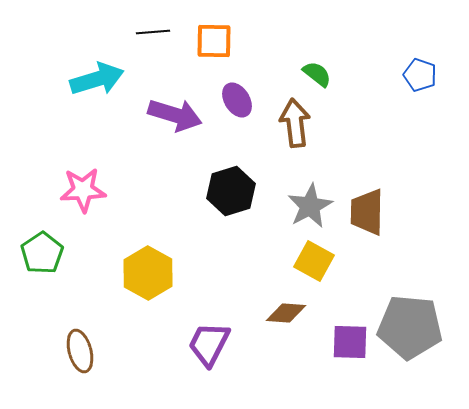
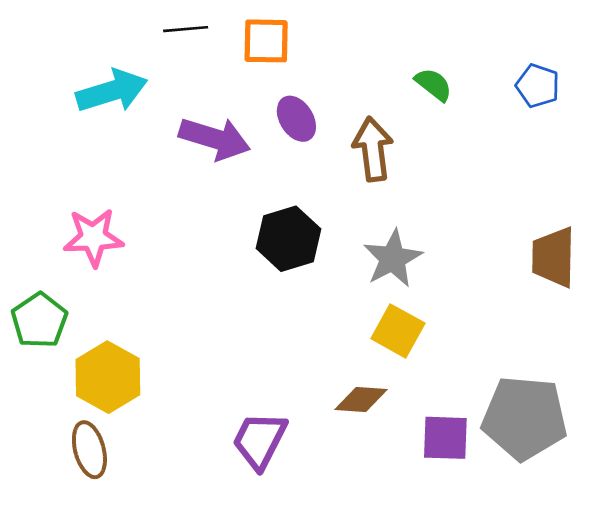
green semicircle: (317, 74) -> (434, 84), moved
brown trapezoid: (367, 212) -> (553, 257), moved
yellow hexagon: (148, 273) -> (108, 377), moved

